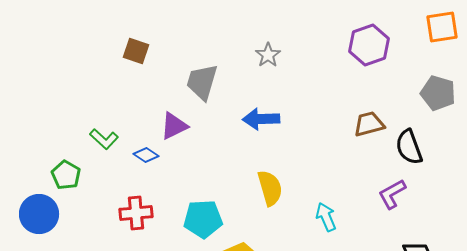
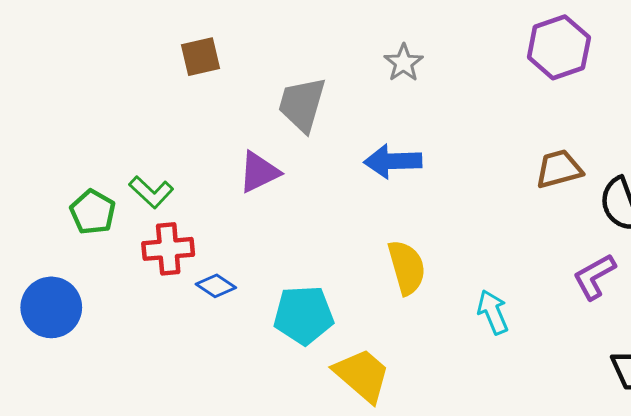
brown square: (136, 51) -> (200, 57), turned -32
blue diamond: (146, 155) -> (216, 286), moved
green pentagon: (66, 175) -> (93, 212), moved
red cross: (136, 213) -> (168, 249), moved

